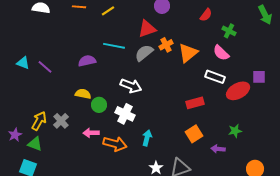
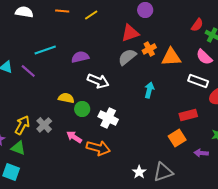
red semicircle: (206, 15) -> (197, 25), moved
cyan line: (114, 46) -> (45, 50), moved, turned -30
orange triangle: (188, 53) -> (171, 57), turned 35
purple semicircle: (87, 61) -> (80, 57), moved
white arrow: (131, 86) -> (98, 81), moved
red rectangle: (195, 103) -> (188, 115), moved
pink arrow: (91, 133) -> (74, 137), turned 35
cyan arrow: (147, 138) -> (149, 90), moved

